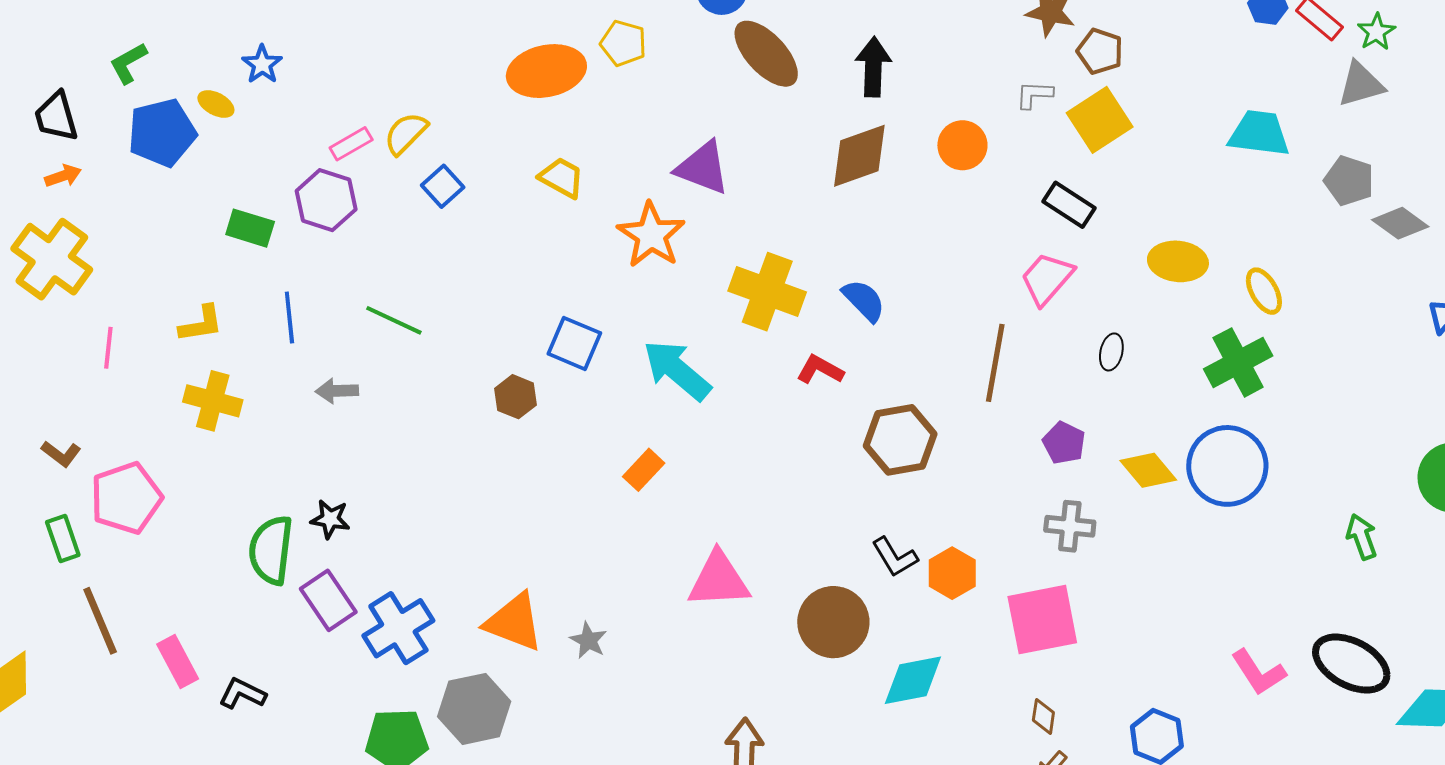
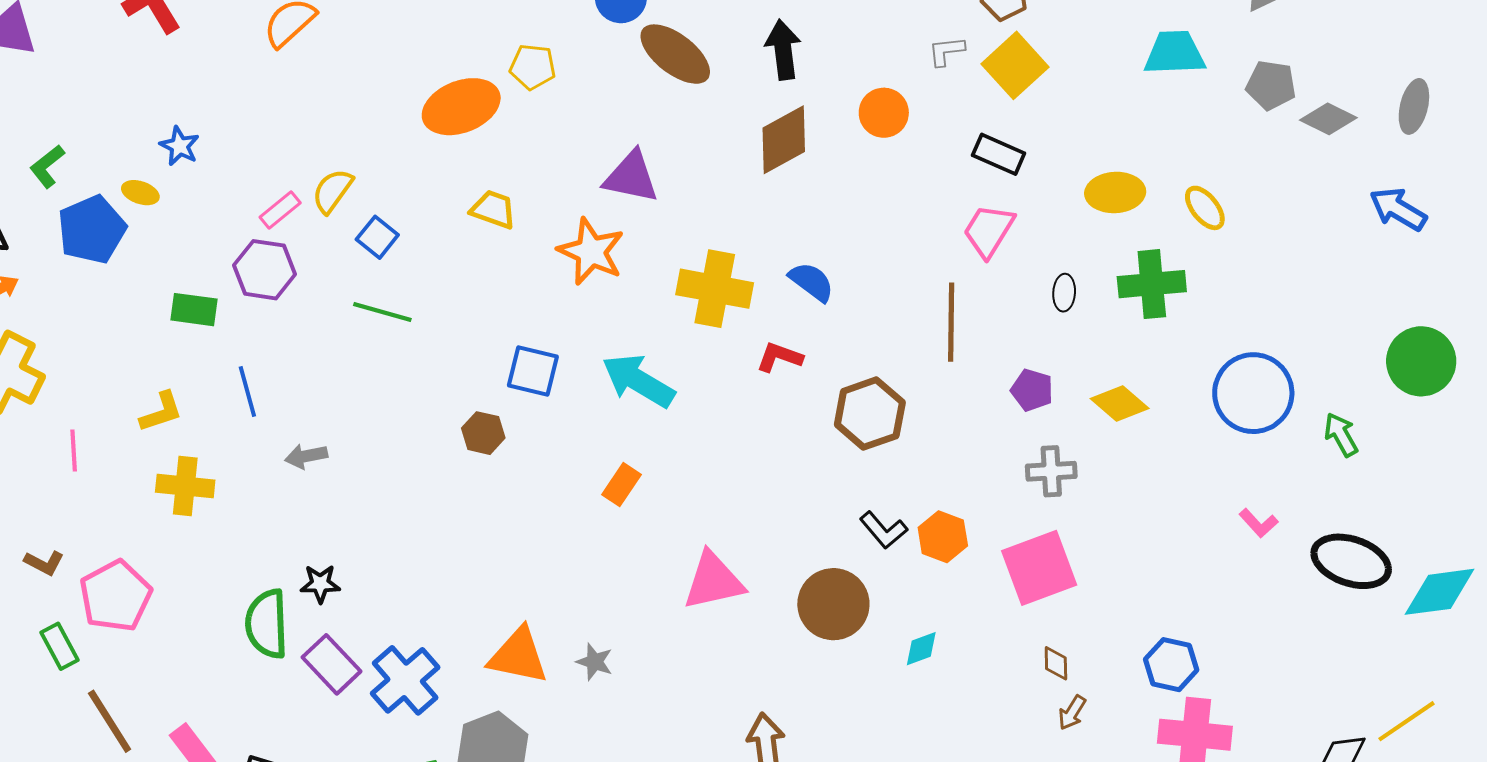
green line: (394, 320) -> (382, 312), moved
green cross: (1238, 362) -> (1152, 284), moved, turned 32
blue circle: (1227, 466) -> (1253, 393), moved
pink L-shape: (1258, 672) -> (1259, 523), moved, size x0.7
cyan diamond: (913, 680) -> (921, 649), size x0.6

